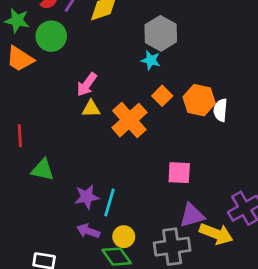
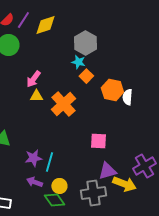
orange square: (162, 96) -> (86, 76), moved

